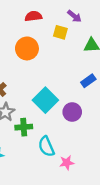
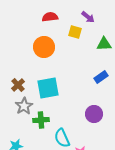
cyan square: (45, 100) -> (48, 88), moved, turned 35
purple circle: (72, 112) -> (94, 114), moved

